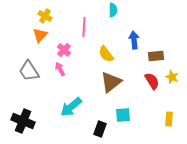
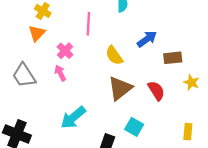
blue arrow: (134, 40) -> (147, 39), turned 60
red semicircle: (152, 81) -> (156, 91), moved
cyan square: (123, 115) -> (134, 127), turned 35

